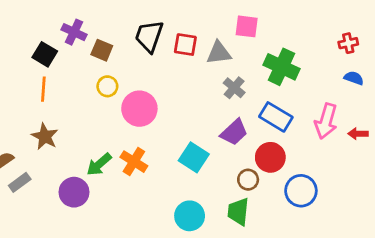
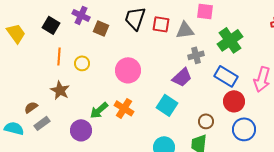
black square: (45, 54) -> (51, 25), moved
green cross: (281, 67) -> (230, 40), turned 30
yellow circle: (107, 86) -> (82, 63), moved
gray cross: (234, 88) -> (196, 55), turned 35
purple trapezoid: (234, 132) -> (182, 77), moved
red circle: (270, 157) -> (234, 101), moved

